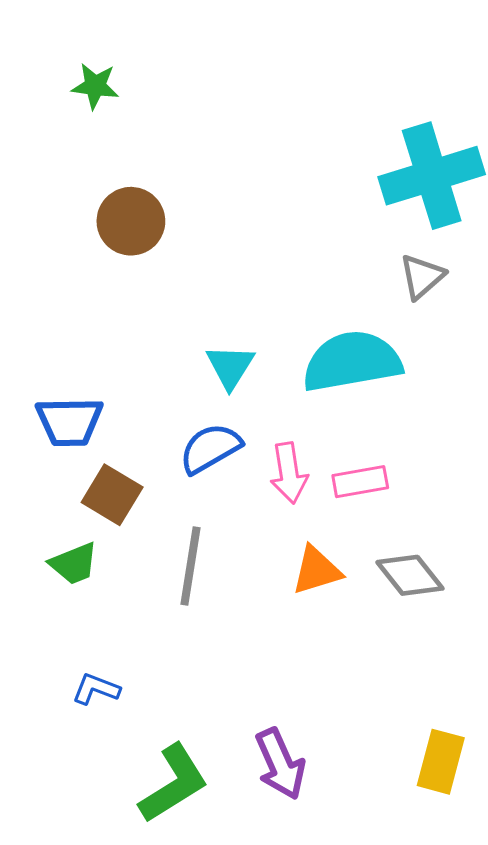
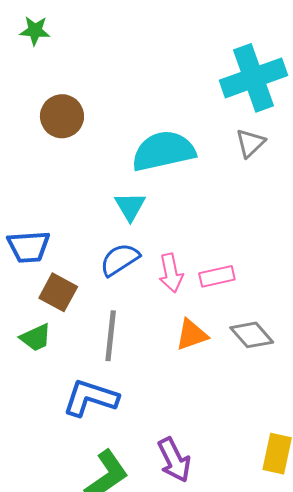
cyan semicircle: (352, 361) -> (163, 151), moved
blue L-shape: (96, 689) -> (90, 398), moved, size x1.8

